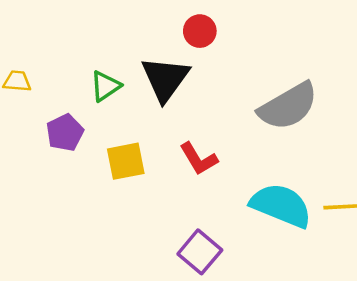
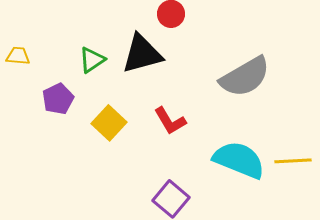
black triangle: (165, 79) -> (142, 54), turned 39
yellow square: (126, 161) -> (109, 123), turned -36

